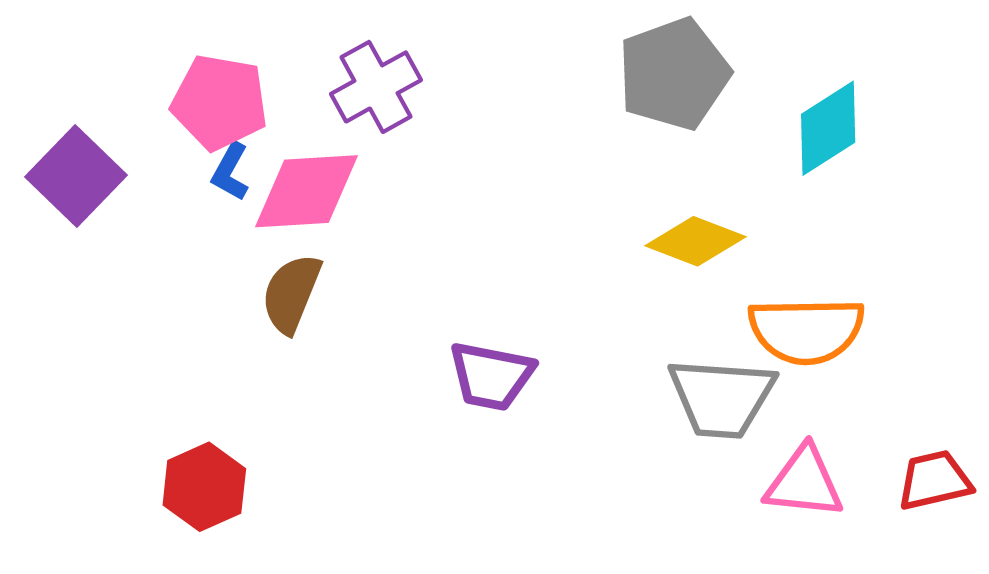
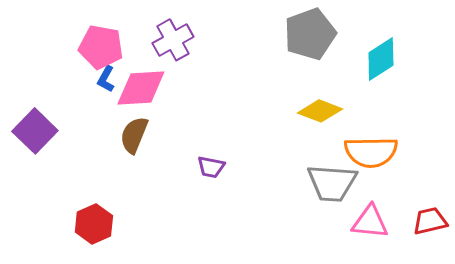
purple square: (76, 176) -> (35, 131), moved
purple trapezoid: (491, 376) -> (211, 167), moved, size x0.7

